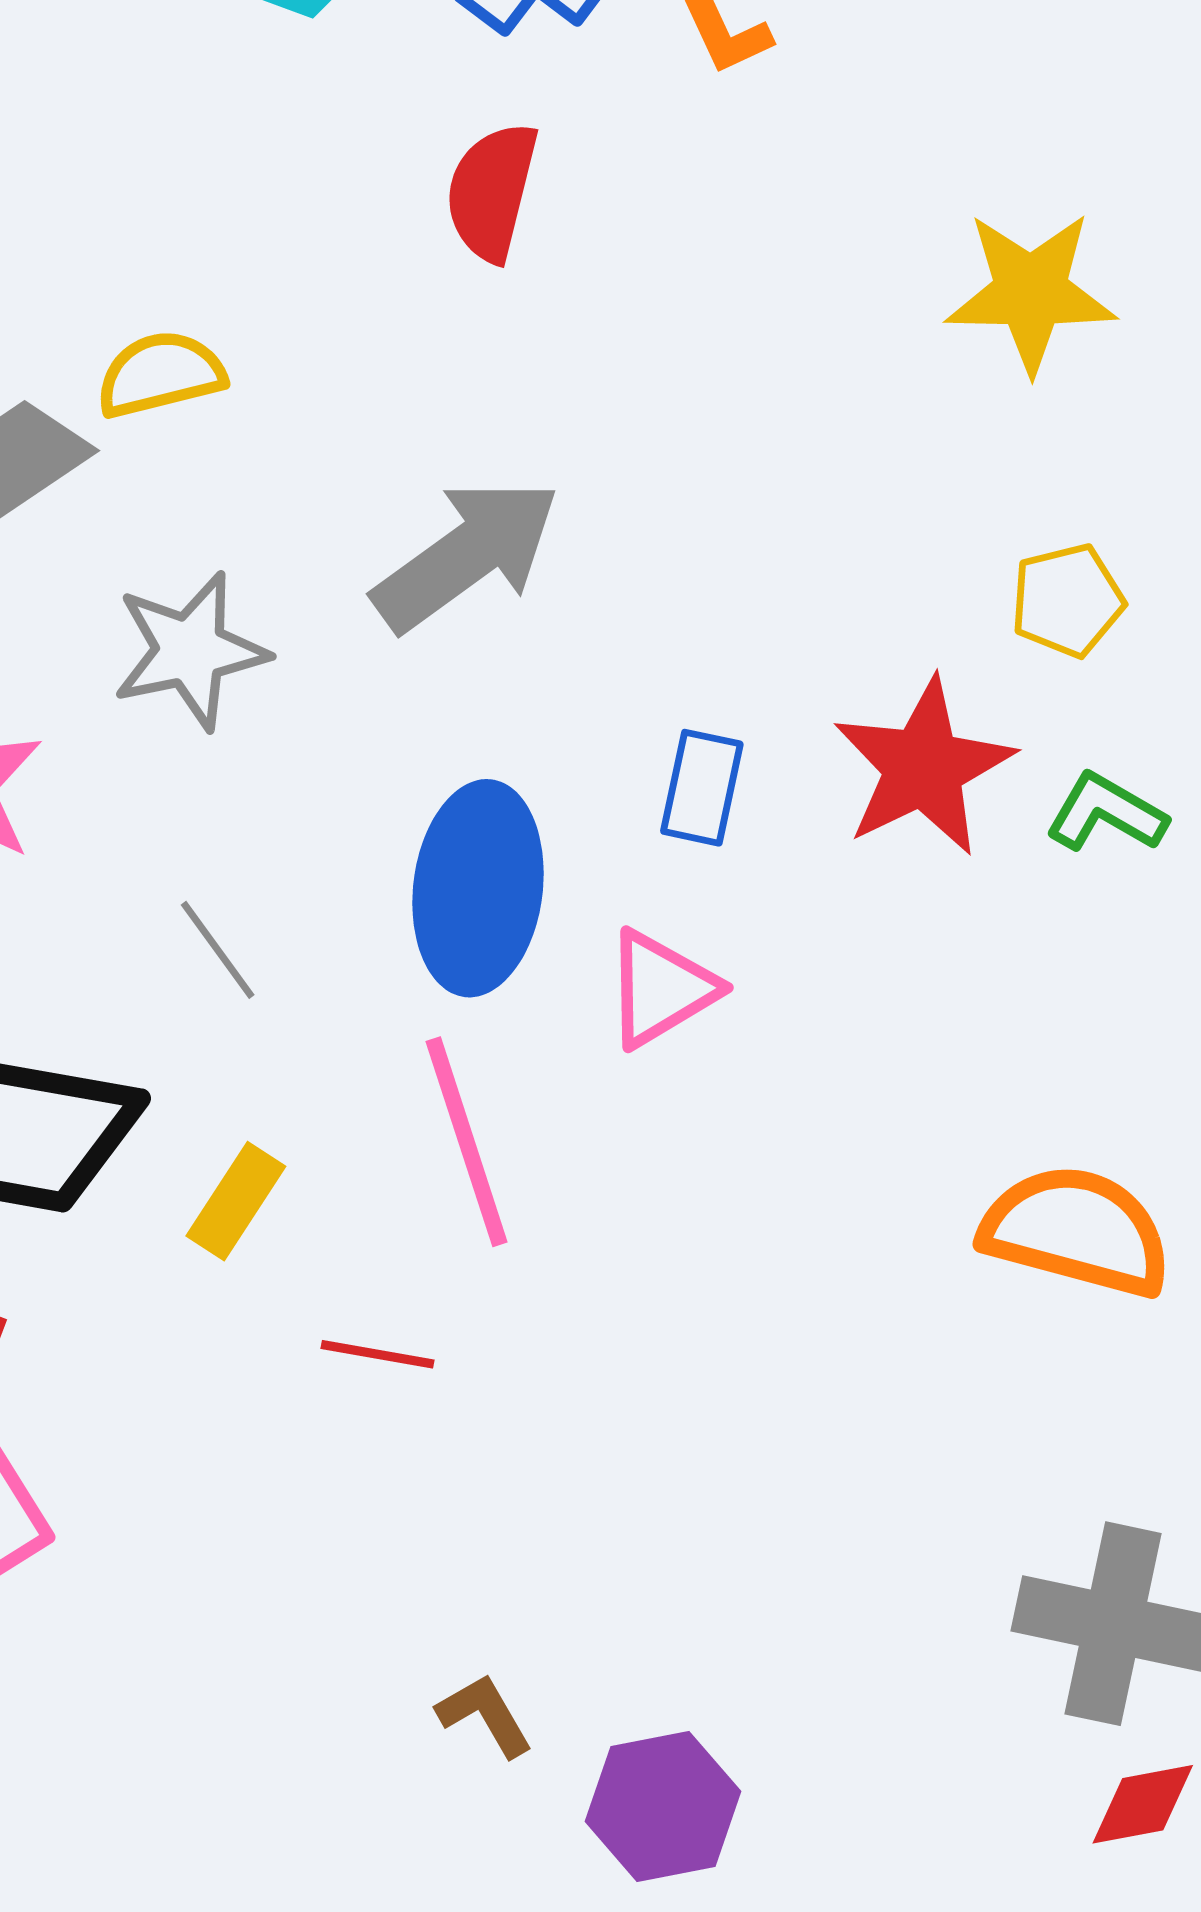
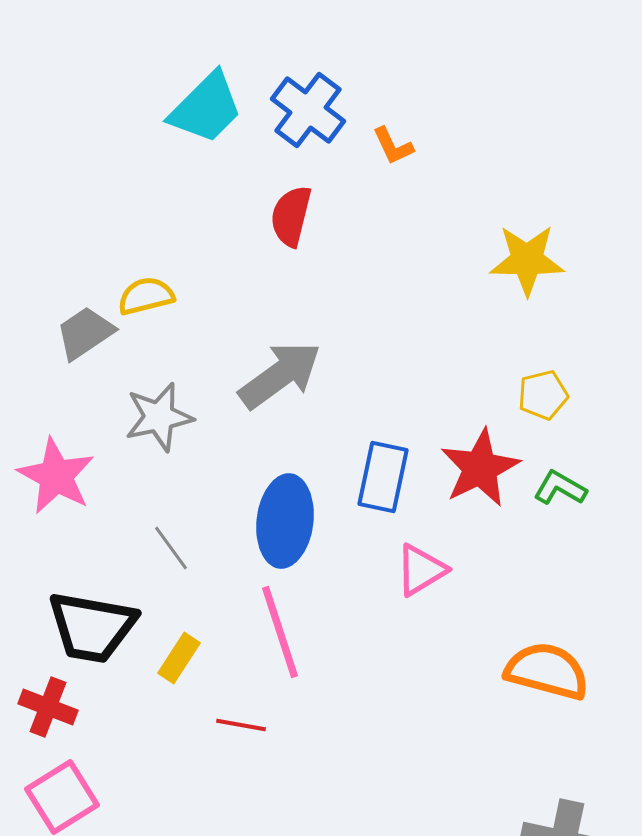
blue rectangle: (702, 788) -> (383, 477), size x1.4
pink triangle: (661, 989) -> (421, 570), moved

